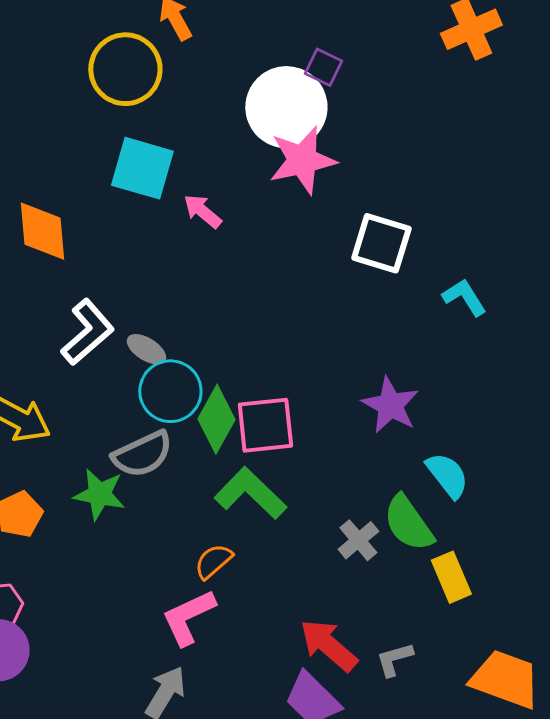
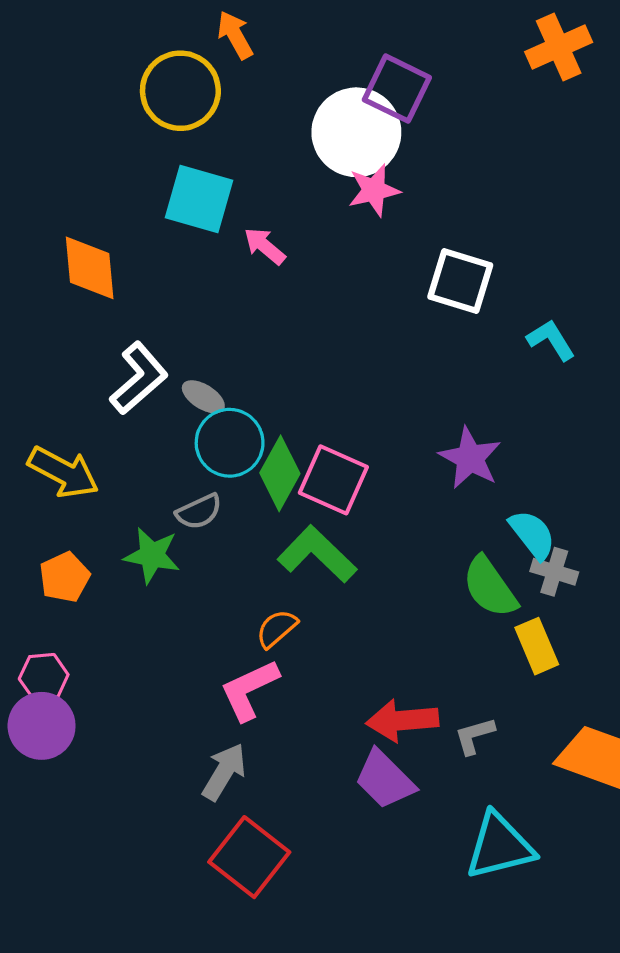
purple square: (323, 67) -> (397, 89), size x1.6
pink star: (302, 160) -> (374, 190), size x0.7
pink square: (265, 425) -> (333, 480), turned 30
gray semicircle: (142, 454) -> (199, 512), size x0.7
gray cross: (358, 540) -> (554, 572), moved, turned -33
red arrow: (328, 645) -> (402, 720), turned -46

